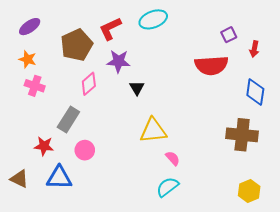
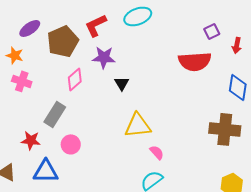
purple ellipse: (30, 27) -> (30, 28), moved

